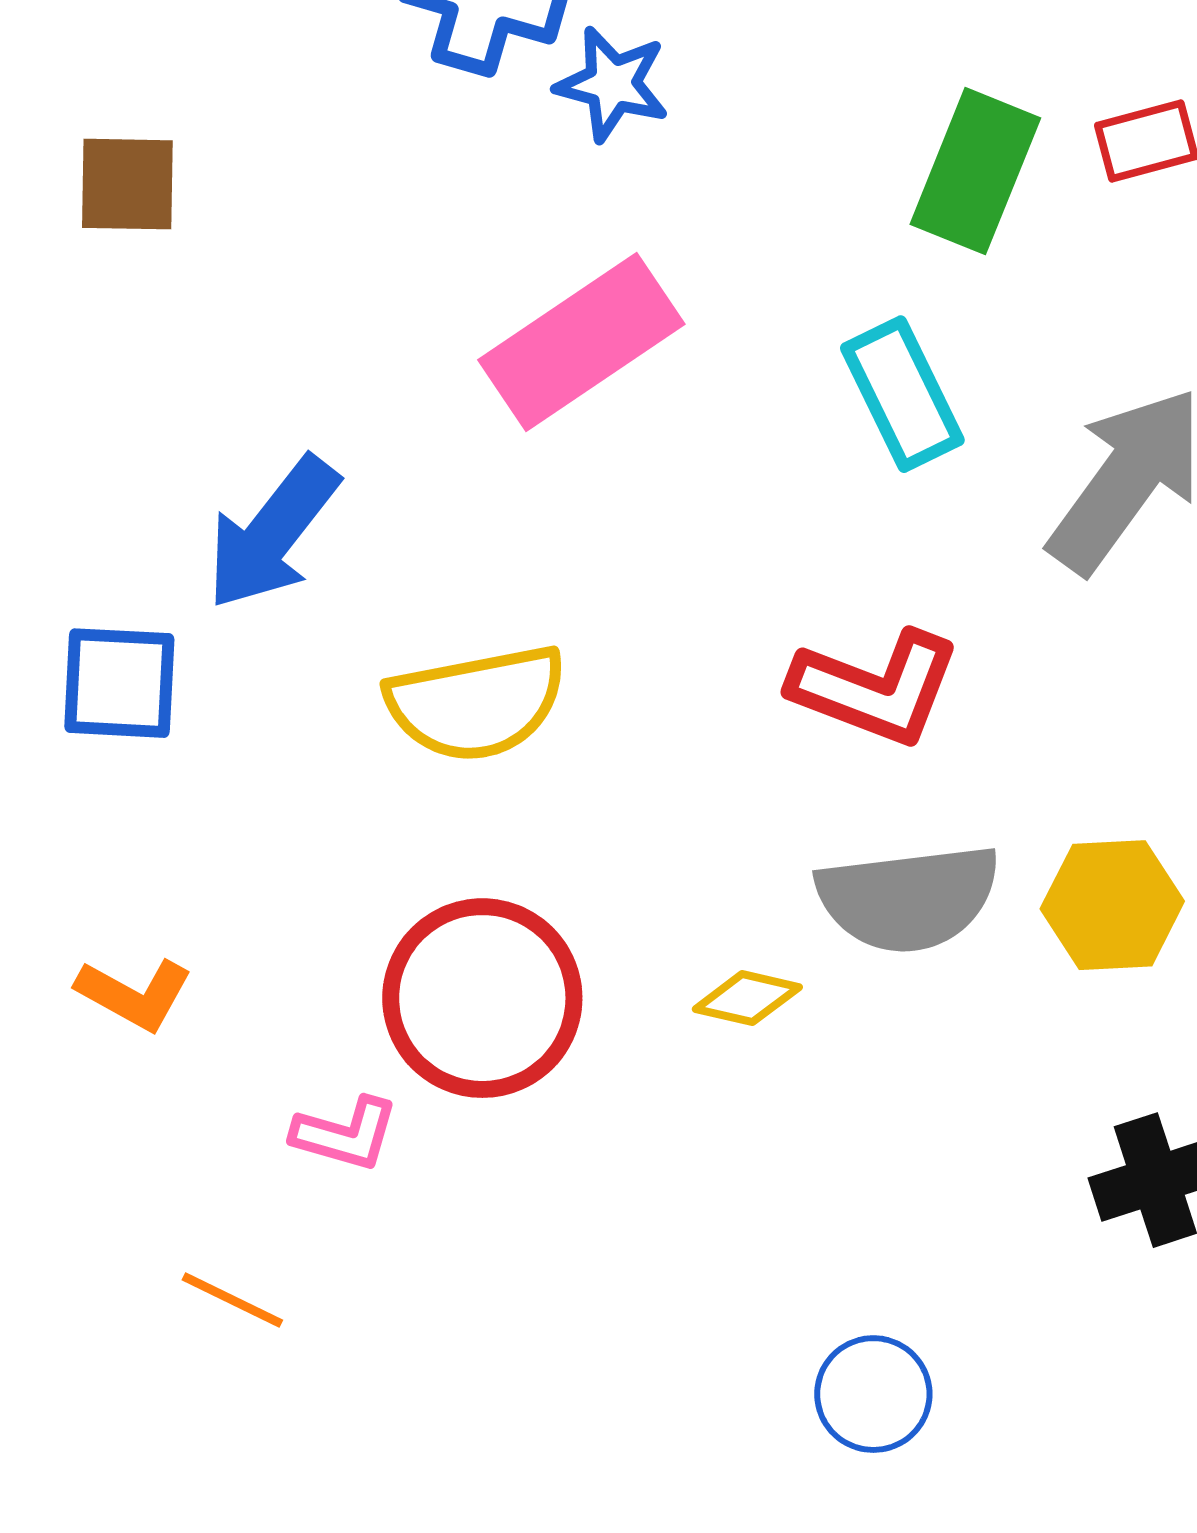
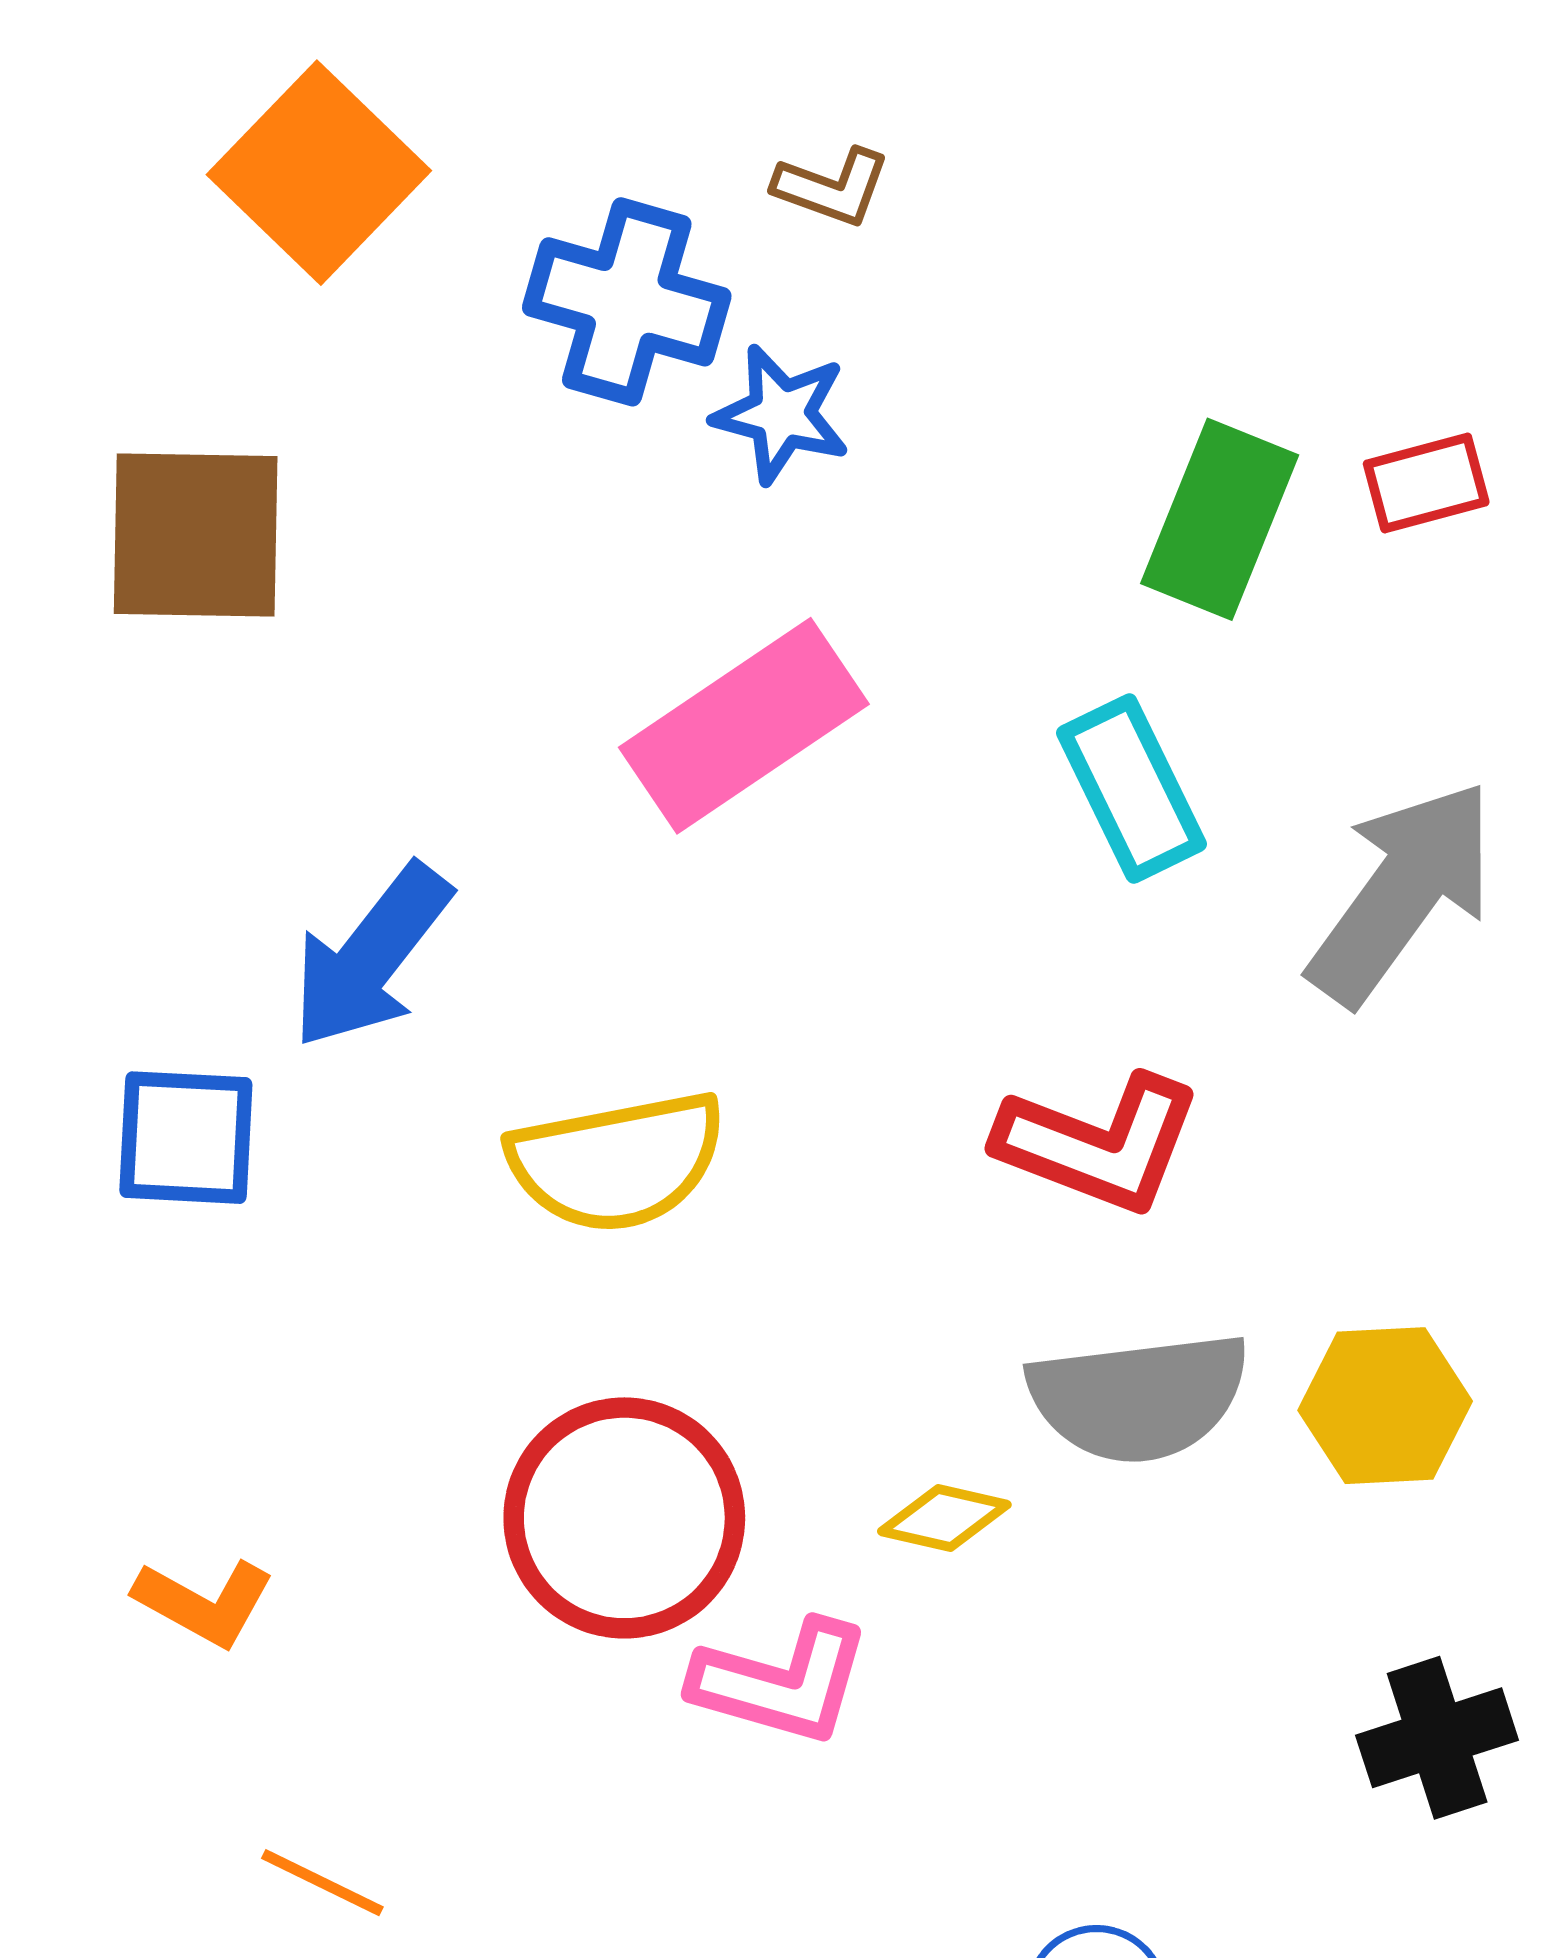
brown square: (127, 184) -> (196, 535), size x1.5
orange L-shape: (134, 994) -> (204, 1602), moved
pink L-shape: (345, 1134) -> (781, 1682), moved, size x1.4

